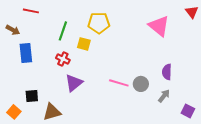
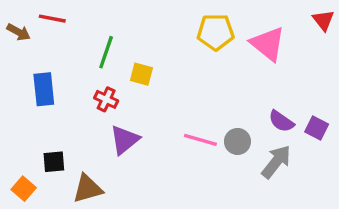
yellow pentagon: (99, 23) -> (216, 32), moved
brown arrow: (13, 30) -> (19, 32), moved
purple semicircle: (167, 72) -> (281, 121), turned -56
gray arrow: (164, 96) -> (276, 162), size x1.5
purple square: (188, 111) -> (317, 128), moved

